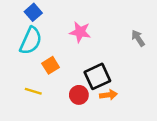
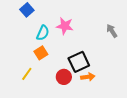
cyan semicircle: (31, 41) -> (43, 33), moved, size x0.7
yellow line: (33, 91) -> (27, 74), turned -72

